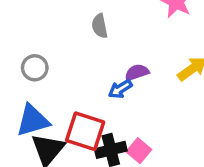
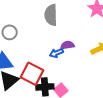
gray semicircle: (100, 26) -> (51, 15), size x1.5

